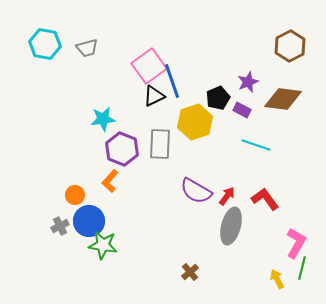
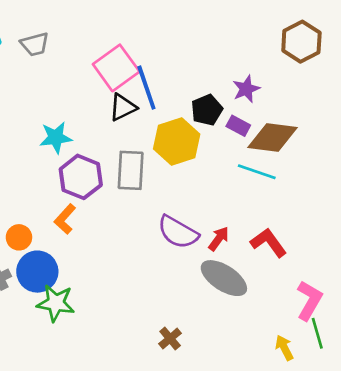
brown diamond: (283, 99) -> (273, 138), moved
gray ellipse: (231, 226) -> (224, 278), turned -72
green line: (302, 268) -> (317, 333), turned -30

